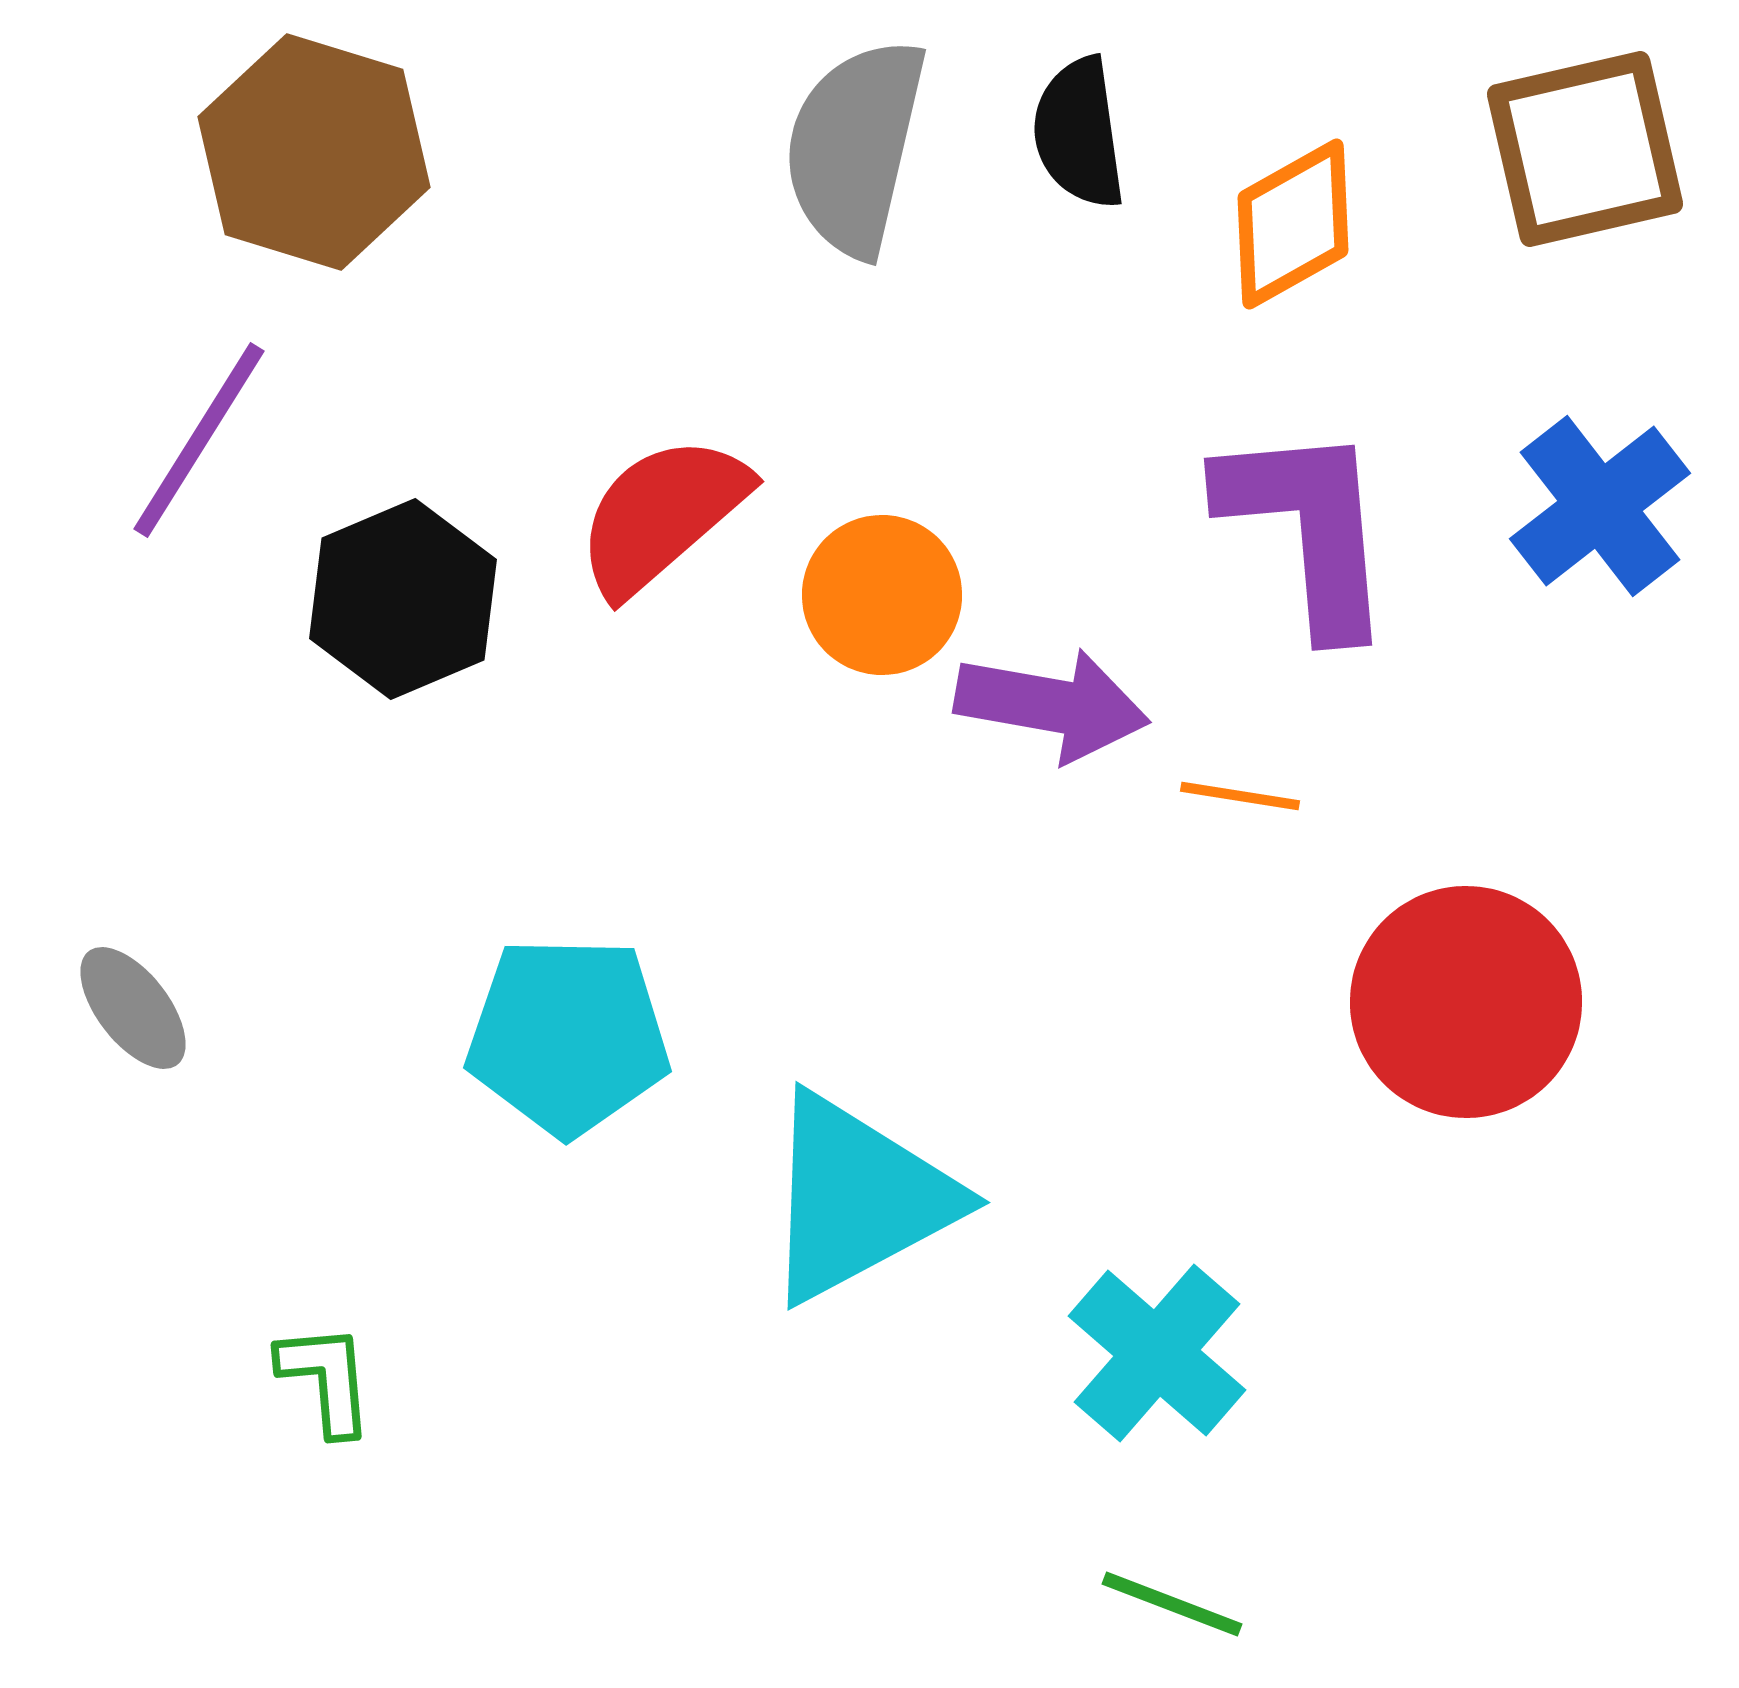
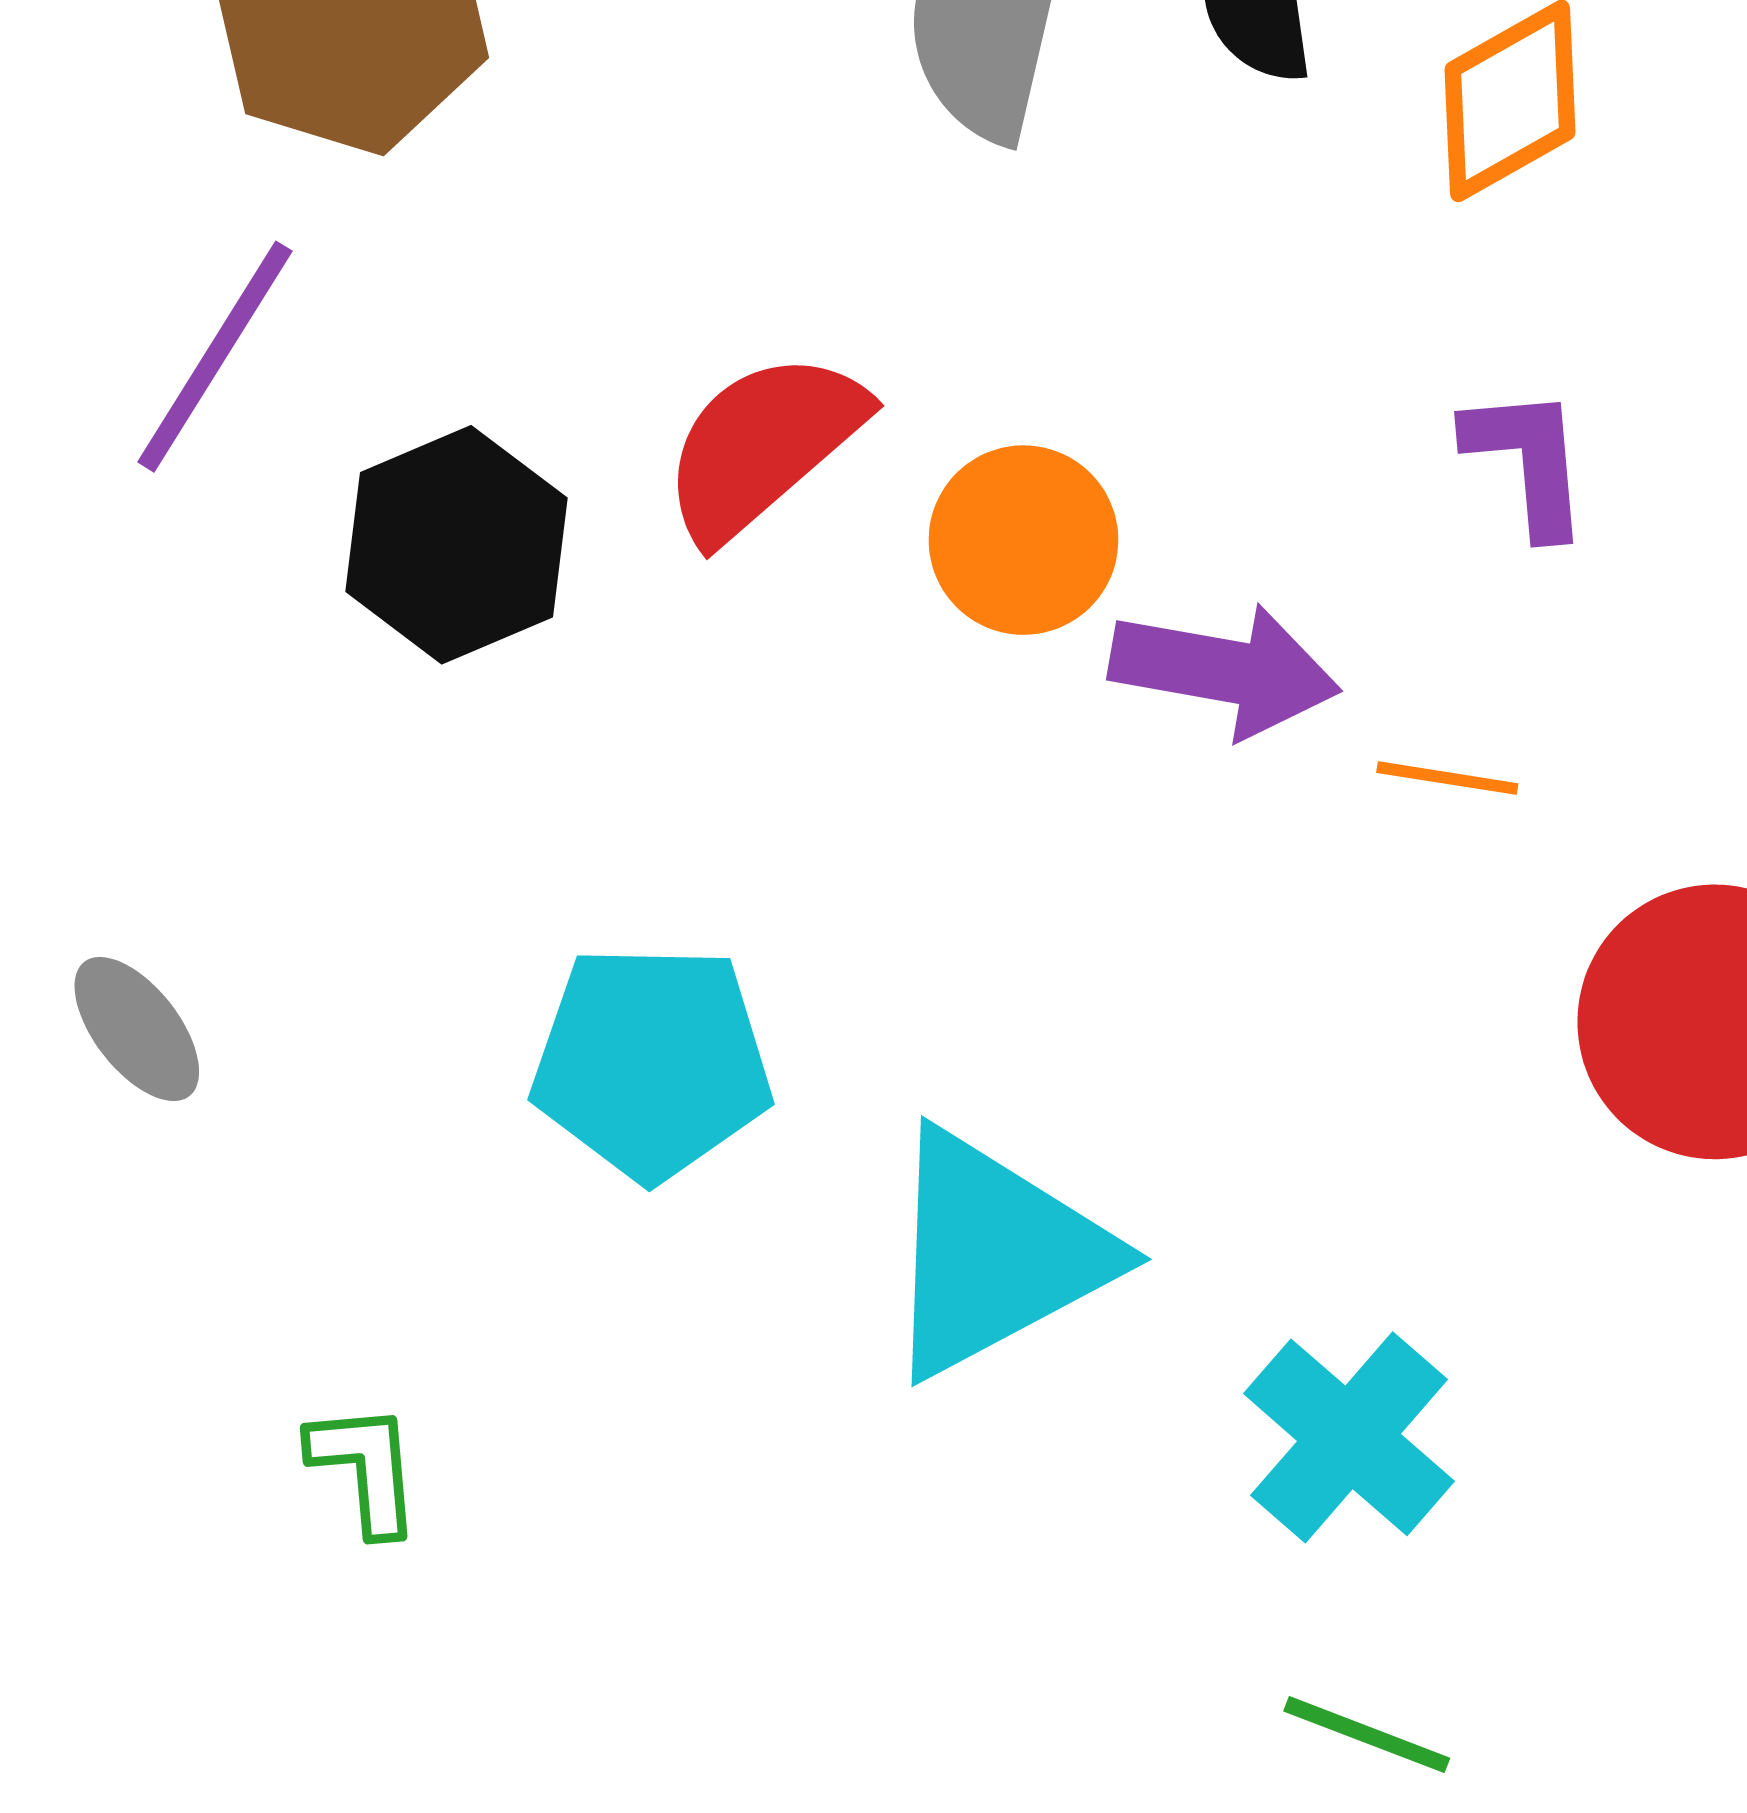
purple L-shape: (1308, 528) -> (1528, 461), size x0.6

